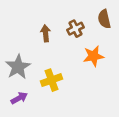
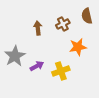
yellow cross: (52, 80) -> (61, 71), moved
purple arrow: (19, 98) -> (37, 66), moved

